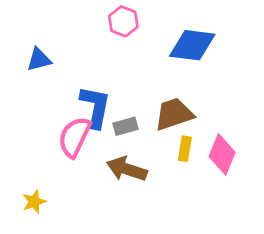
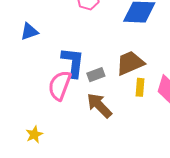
brown arrow: (127, 169) -> (99, 105), turned 32

